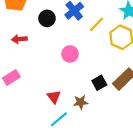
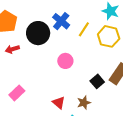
black circle: (47, 18) -> (38, 33), size x1.5
red arrow: (19, 39) -> (12, 49), moved

